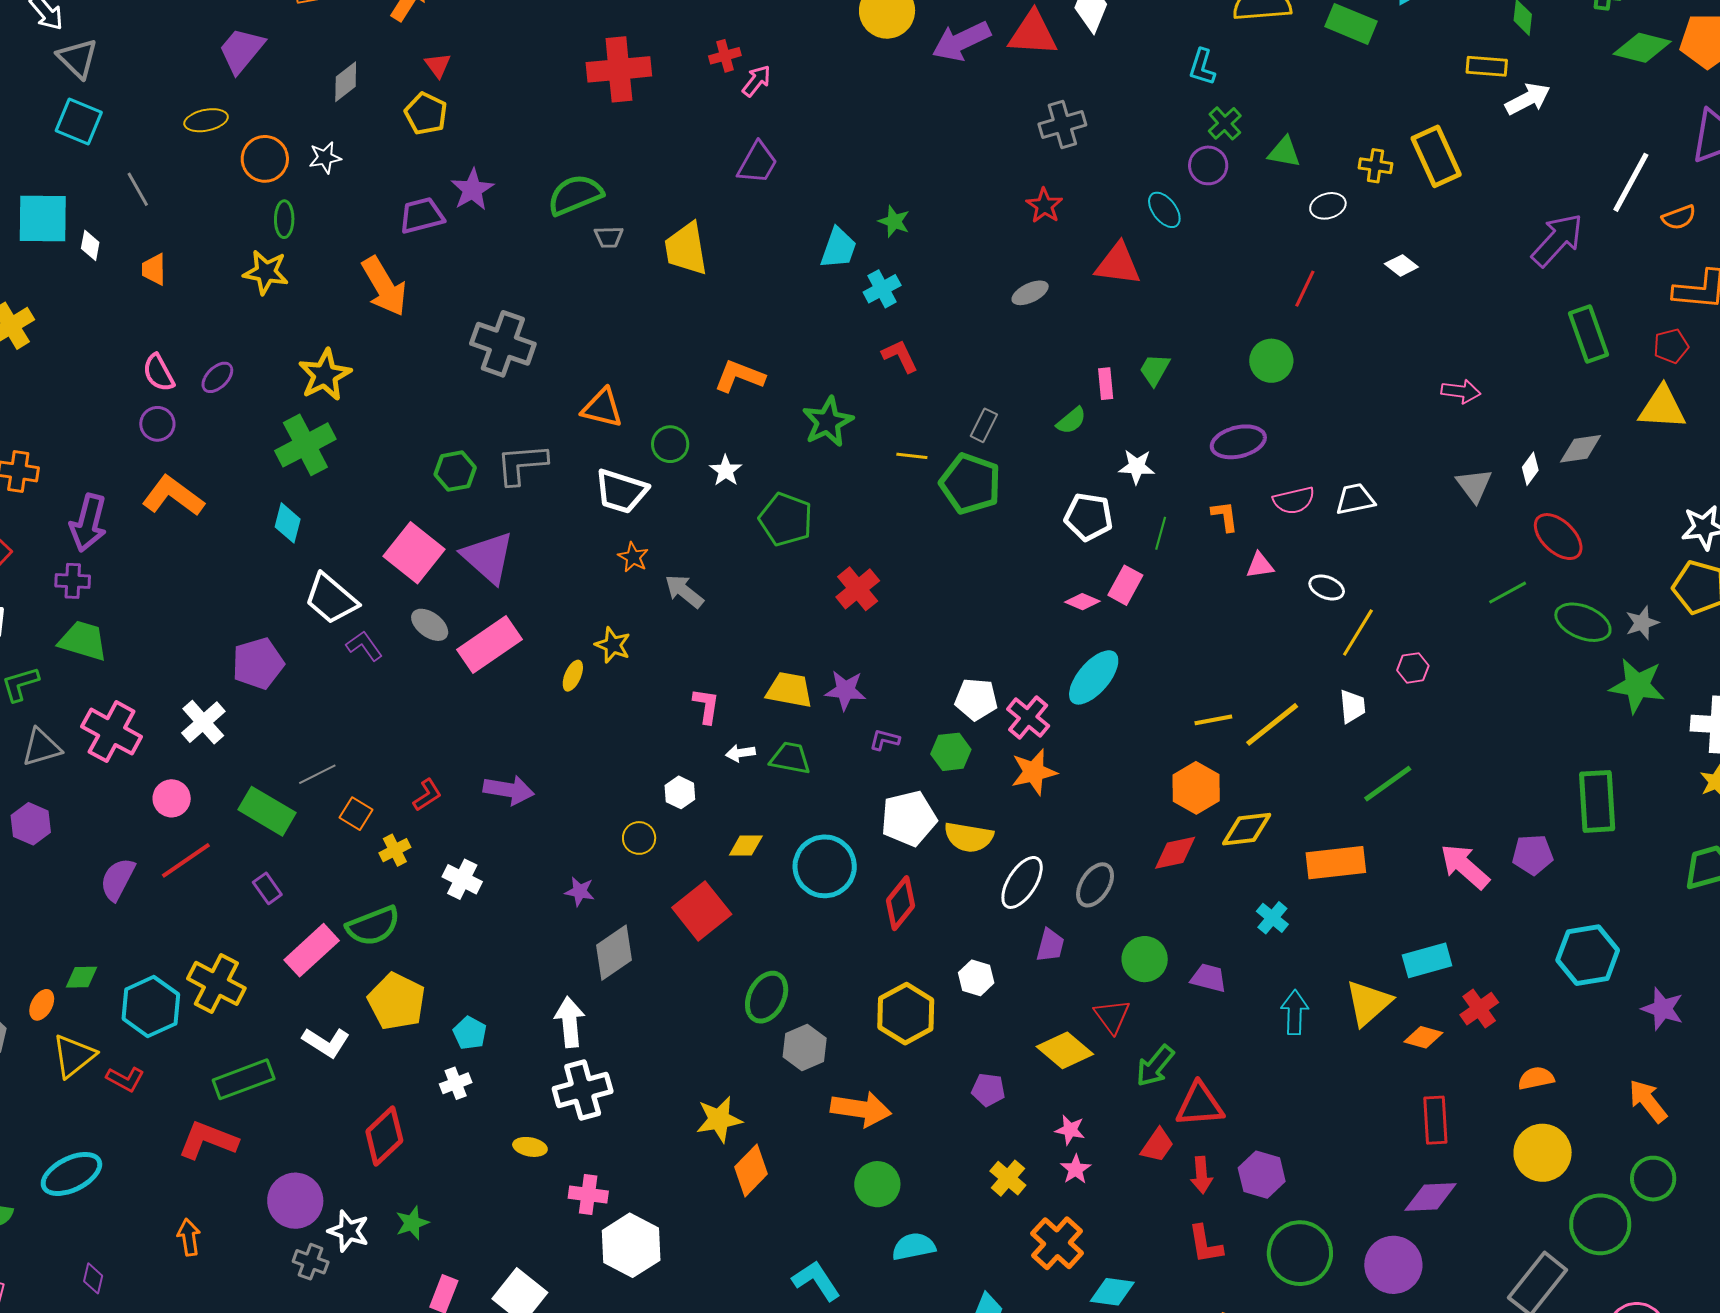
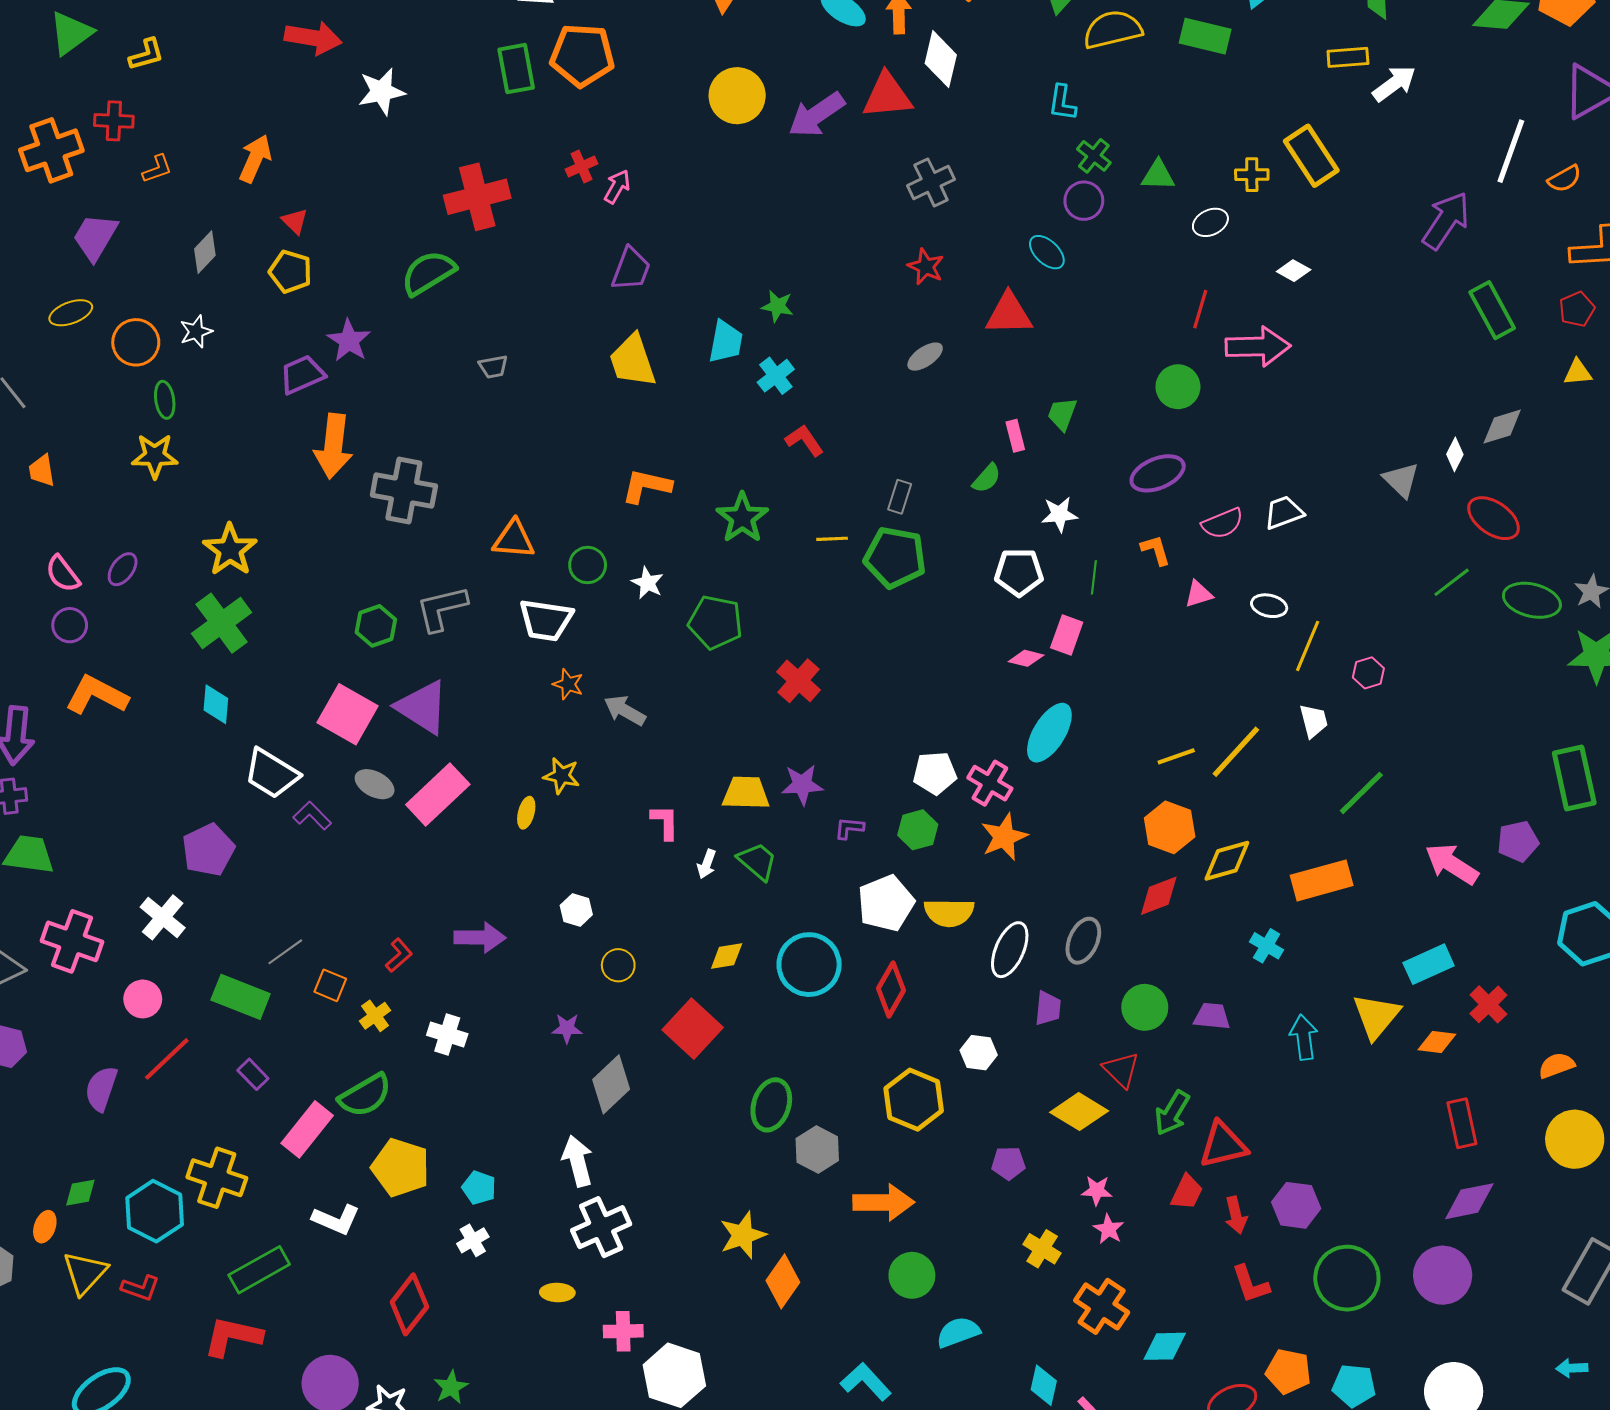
green semicircle: (575, 195) -> (428, 273), moved
yellow trapezoid: (686, 249) -> (633, 361), moved
orange arrow: (384, 286) -> (333, 446), moved, turned 46
pink arrow: (1461, 391) -> (1258, 347), moved, size x1.6
yellow triangle: (1662, 408) -> (1578, 372), size x0.6
white arrow: (740, 753) -> (707, 864), turned -52
green trapezoid: (790, 758) -> (757, 861), turned 39
white hexagon: (680, 792) -> (576, 910), moved

